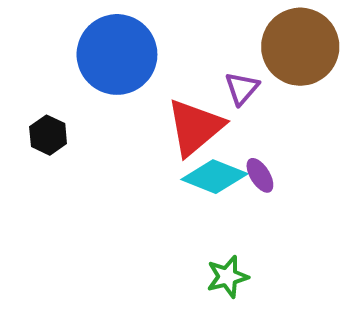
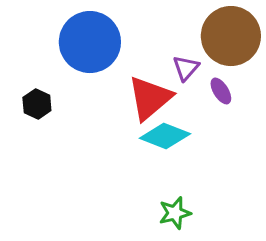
purple ellipse: (260, 175) -> (221, 91), moved

